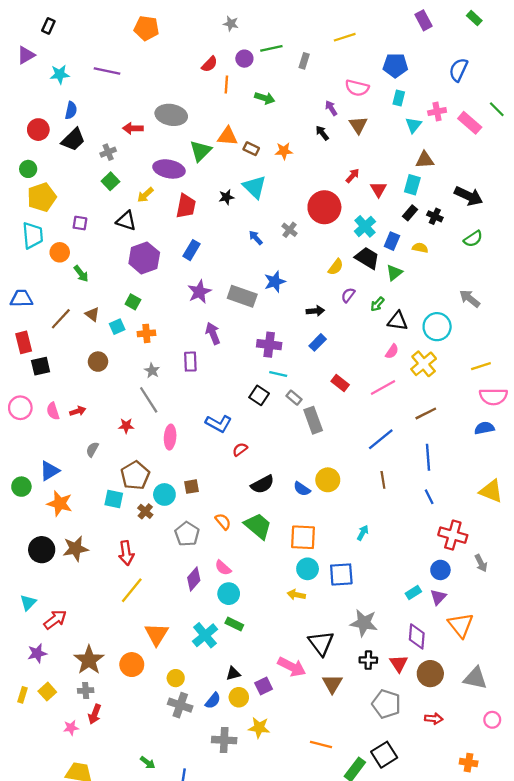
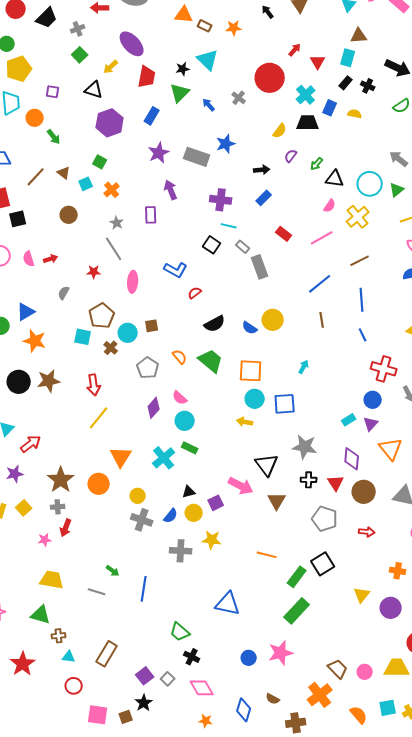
green triangle: (200, 151) -> (180, 93), moved
purple ellipse: (169, 169) -> (132, 44), turned 36
black trapezoid: (367, 258) -> (308, 123), turned -30
green triangle: (394, 273) -> (397, 190), moved
orange cross: (146, 333) -> (112, 190), turned -35

